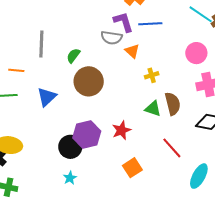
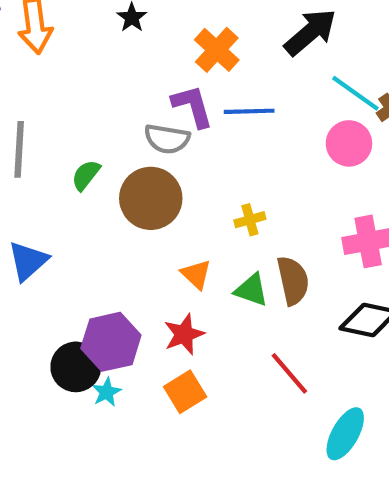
orange triangle: (132, 51) -> (196, 274), moved
pink circle: (196, 53) -> (349, 143), moved
brown circle: (89, 81) -> (151, 198), moved
orange square: (132, 168) -> (185, 392), moved
cyan star: (70, 178) -> (106, 392), moved

